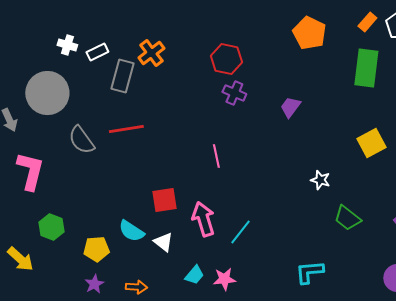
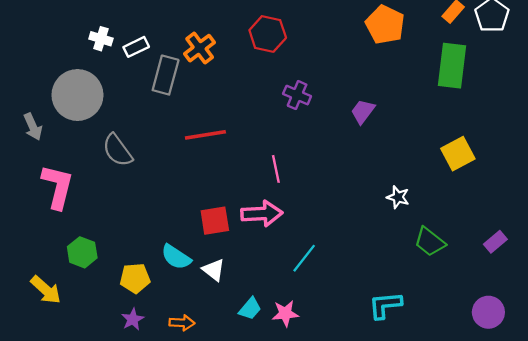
red hexagon: (226, 59) -> (268, 34), moved
red line: (126, 129) -> (205, 135), moved
pink arrow: (203, 219) -> (262, 214), moved, turned 104

